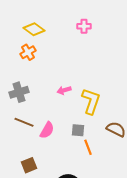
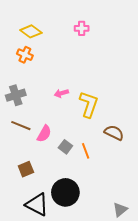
orange cross: (28, 52) -> (25, 55), turned -35
gray square: (78, 130) -> (65, 147), moved, turned 32

